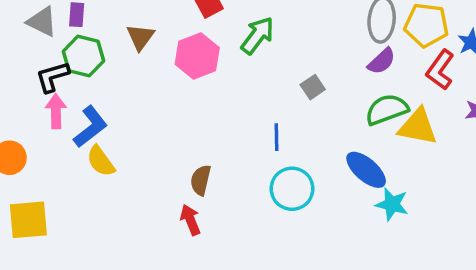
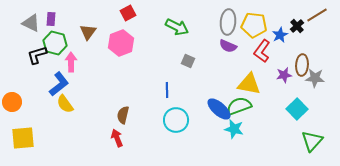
green arrow: (258, 35) -> (177, 27), moved, turned 80
purple semicircle: (382, 61) -> (228, 46), turned 66
gray square: (313, 87) -> (188, 61), turned -32
green semicircle: (387, 109) -> (239, 106), moved
pink arrow: (56, 111) -> (71, 62), moved

